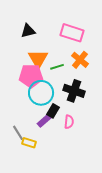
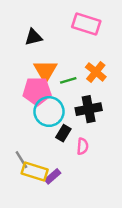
pink rectangle: (72, 33) -> (86, 24), moved
black cross: (74, 91) -> (89, 109), turned -30
purple rectangle: (44, 121) -> (53, 176), moved
yellow rectangle: (29, 143) -> (35, 172), size x1.5

